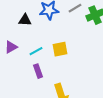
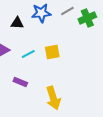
purple rectangle: (38, 71) -> (20, 82), moved, turned -48

